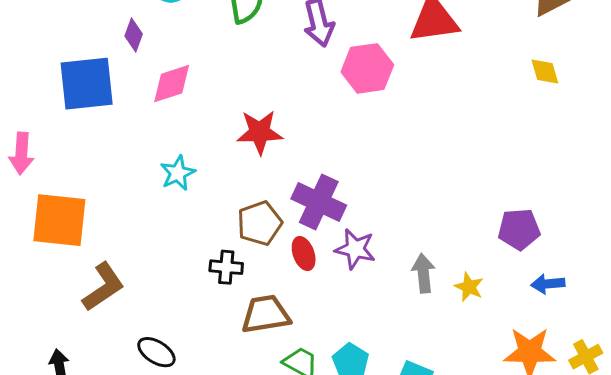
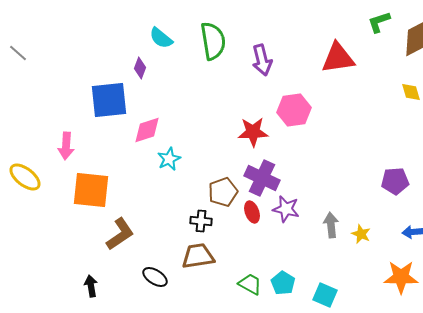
pink hexagon: (367, 68) -> (294, 110), moved
pink diamond: (172, 84) -> (147, 130), moved
red star: (260, 132) -> (253, 132), moved
purple pentagon: (519, 229) -> (395, 181), moved
brown trapezoid: (266, 314) -> (198, 256), moved

